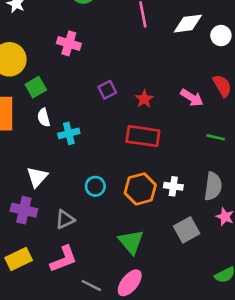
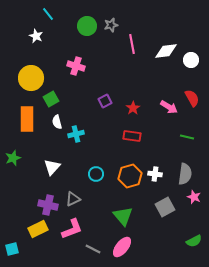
red rectangle: (143, 136) -> (132, 136), size x0.7
purple cross: (24, 210) -> (48, 205), moved

